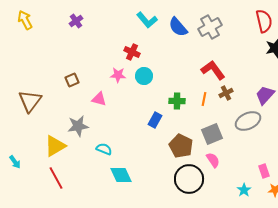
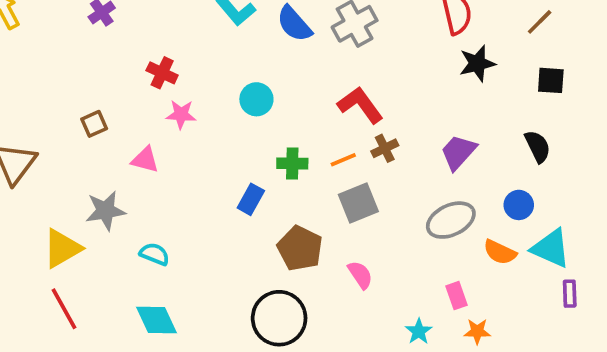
red cross: (132, 52) -> (162, 73), moved
cyan circle: (144, 76) -> (256, 99), moved
orange line: (204, 99) -> (343, 160), turned 56
gray ellipse: (248, 121) -> (451, 220), moved
gray square: (212, 134) -> (358, 203), moved
cyan diamond: (121, 175) -> (156, 320), moved
black circle: (189, 179) -> (279, 318), moved

